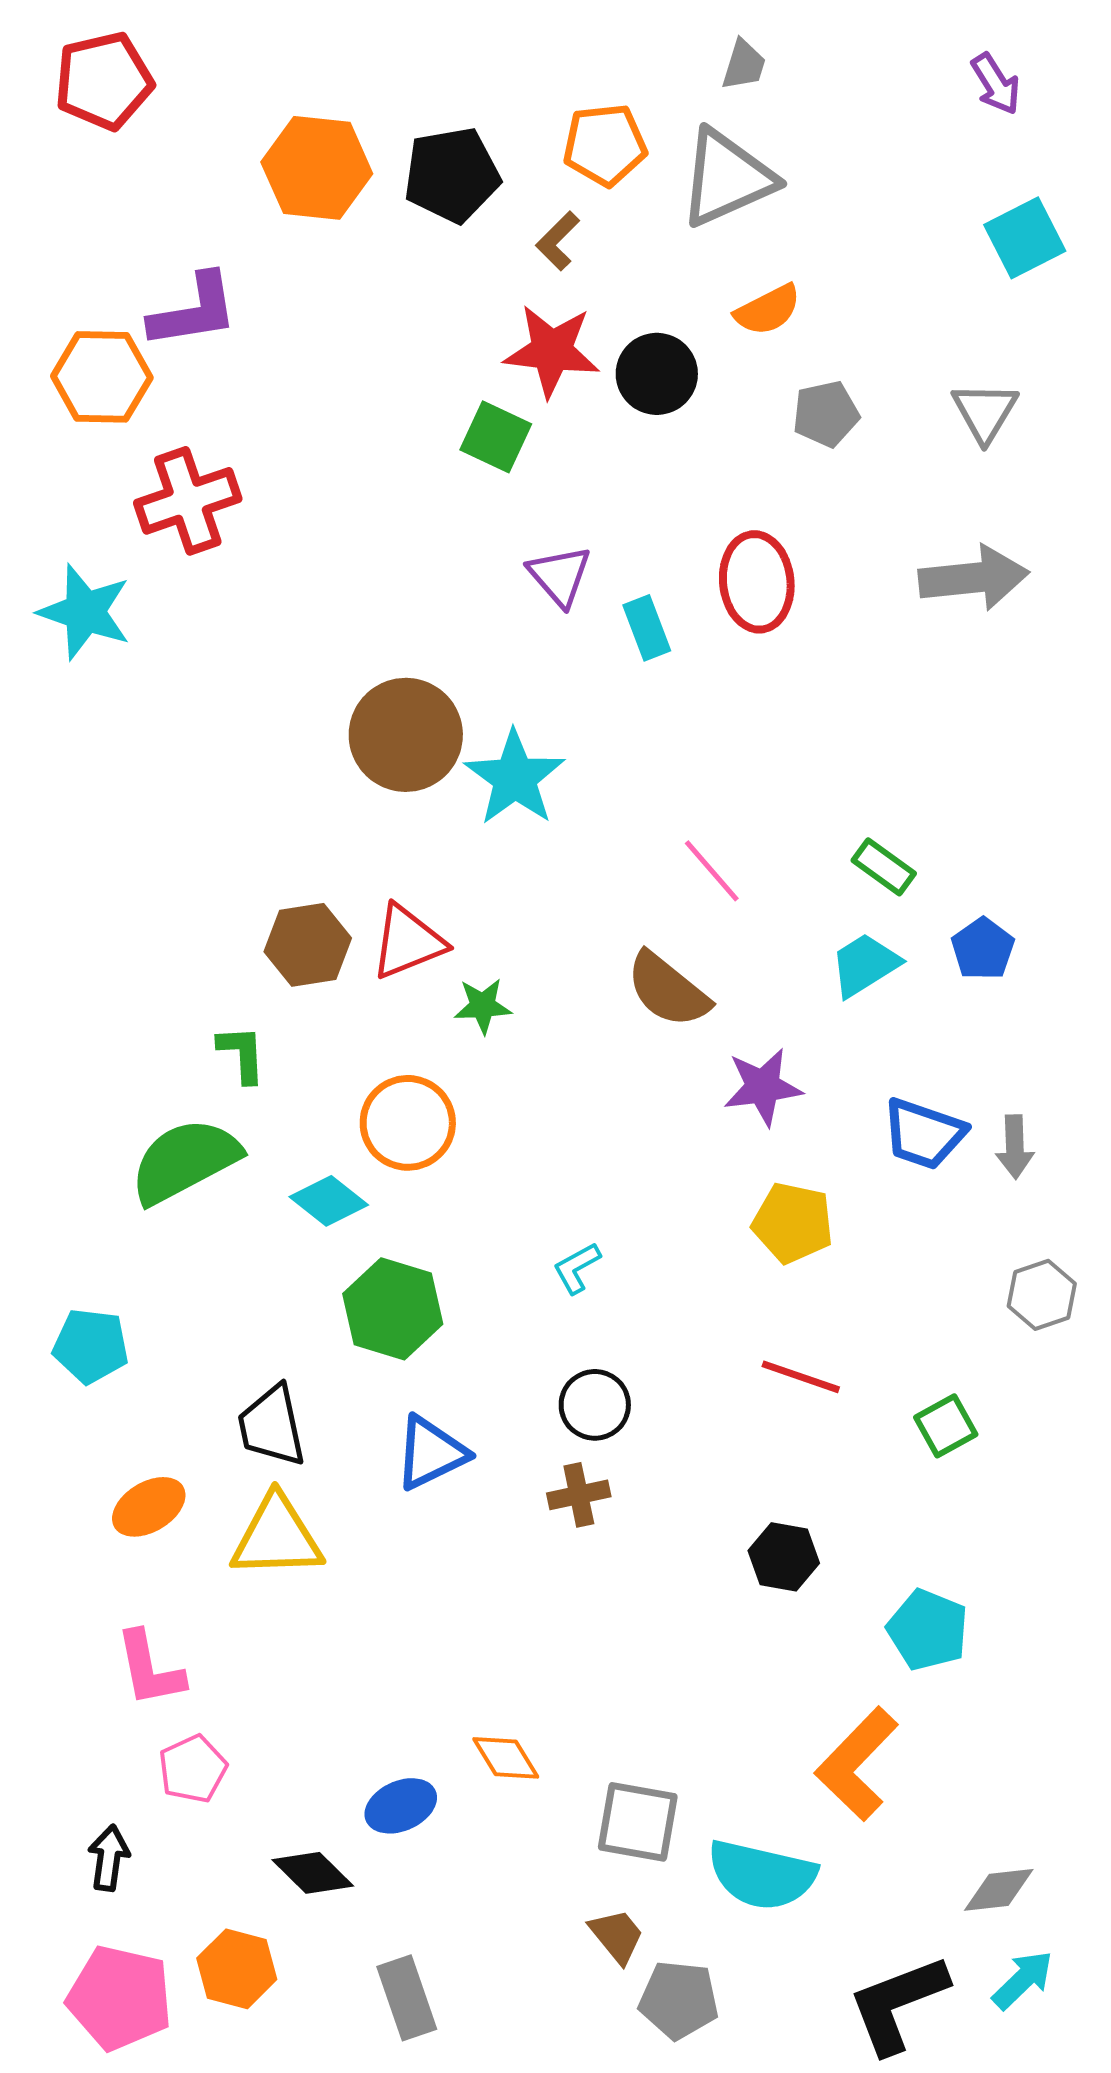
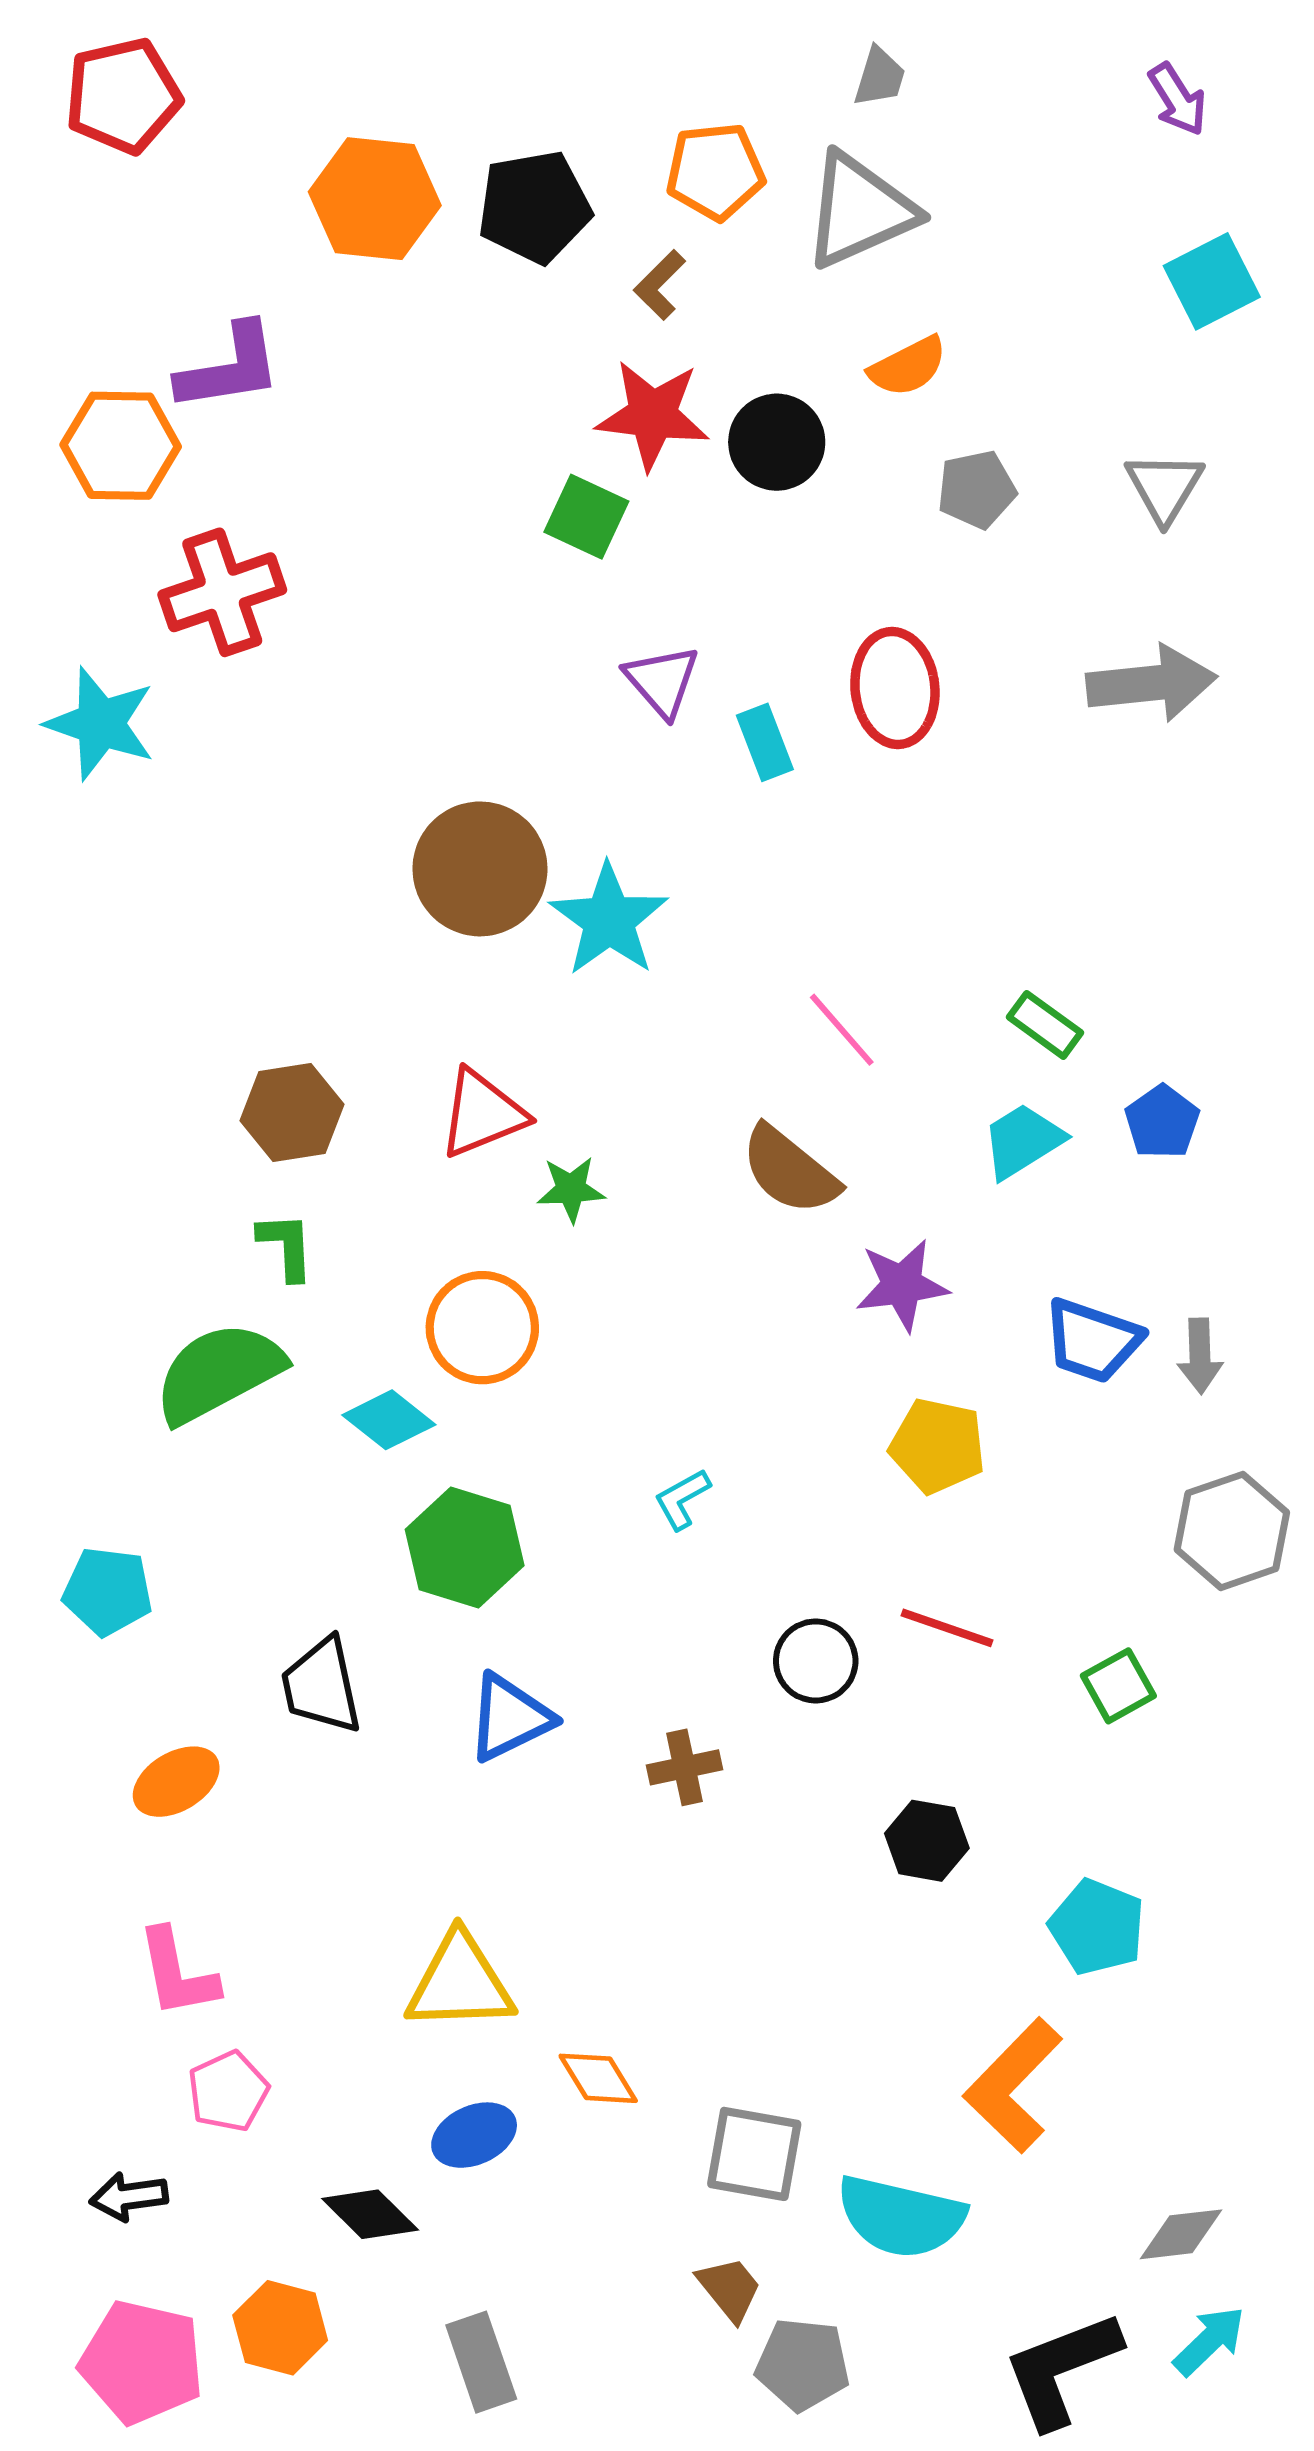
brown hexagon: (308, 945) -> (292, 1112), moved
gray hexagon: (1042, 1295) -> (1232, 1531), size x1.4
black circle: (595, 1405) -> (816, 1661), moved
yellow triangle: (277, 1537) -> (460, 1983), moved
black arrow: (109, 1858) -> (129, 2197), turned -106

